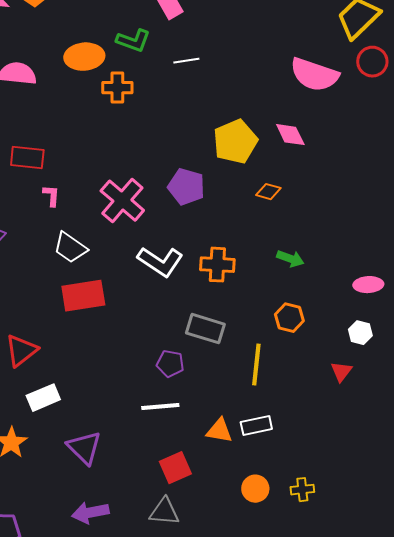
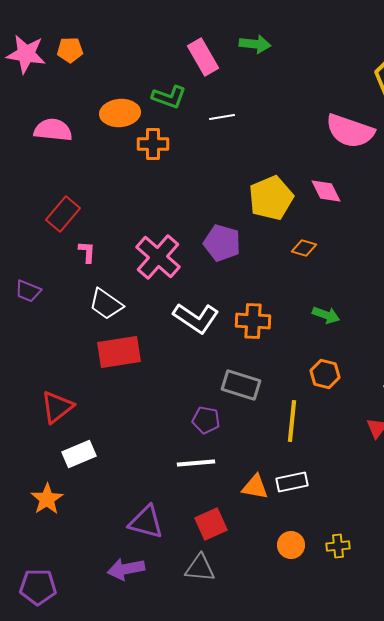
red rectangle: (27, 158) -> (63, 214), turned -56
purple triangle: (84, 448) -> (146, 522), moved, turned -30

